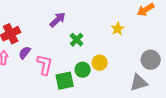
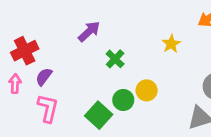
pink L-shape: (45, 65) -> (48, 108), moved
green square: (65, 81) -> (99, 115), turned -36

